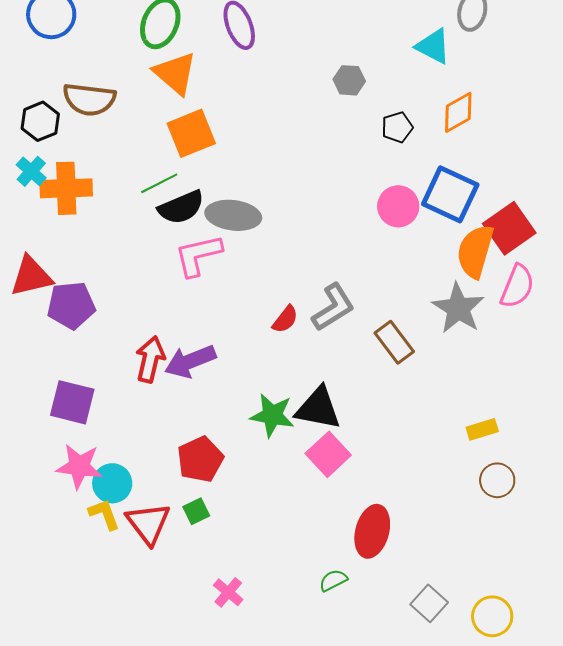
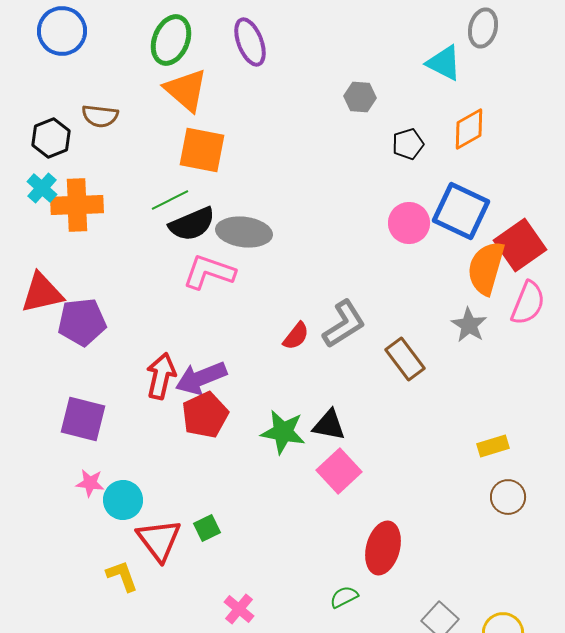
brown semicircle: (89, 99) -> (100, 116), size x0.7
orange square: (191, 133) -> (202, 150), turned 33
pink L-shape: (198, 255) -> (209, 272), turned 32
gray star: (458, 308) -> (469, 325), size x0.7
black triangle: (318, 408) -> (329, 425), size x0.7
red pentagon: (200, 459) -> (205, 415), moved
pink star: (79, 466) -> (90, 483), size x0.6
yellow L-shape: (104, 514) -> (122, 576), moved

